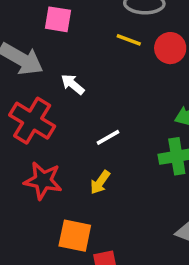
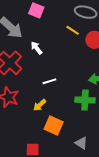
orange square: (75, 236) -> (54, 126), moved

